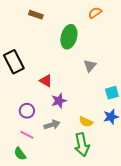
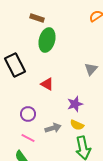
green ellipse: (69, 37) -> (47, 40), moved
purple star: (59, 101) -> (75, 104), moved
yellow semicircle: (86, 122) -> (77, 125), moved

